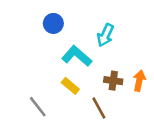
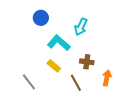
orange arrow: (139, 81) -> (107, 78), moved

